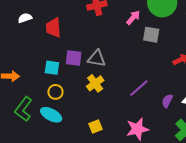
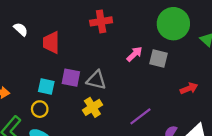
white semicircle: (25, 18) -> (21, 29), turned 56
pink arrow: (133, 18) -> (135, 54), moved
yellow circle: (55, 92) -> (40, 109), moved

